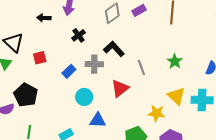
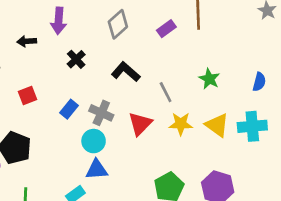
purple rectangle: (139, 10) -> (166, 29), moved
gray cross: (94, 64) -> (101, 113), moved, turned 30
yellow star: (157, 113) -> (181, 124), moved
blue triangle: (98, 120) -> (97, 170), moved

